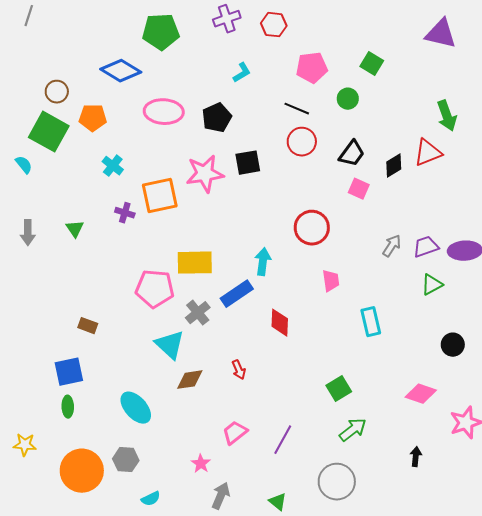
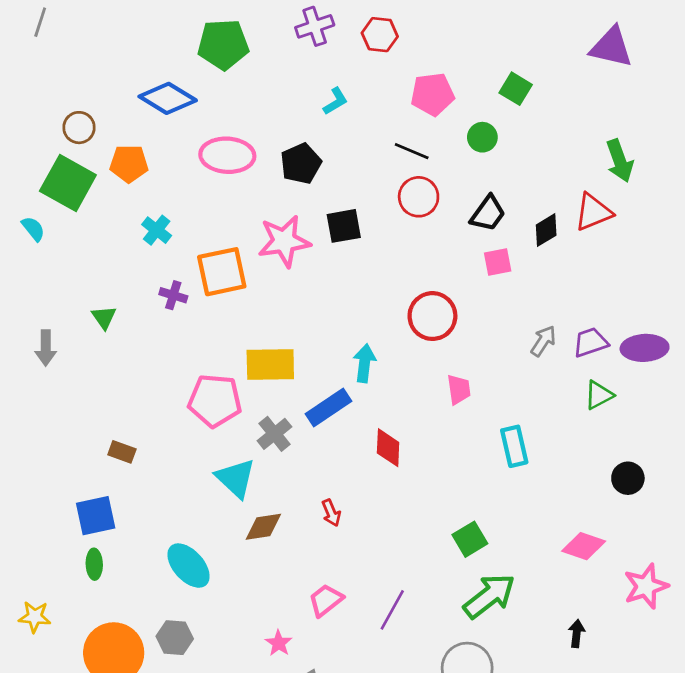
pink square: (359, 189) -> (498, 262), turned -35
gray arrow: (28, 233) -> (46, 348), moved
green arrow: (353, 430) -> (489, 596), size x1.4

